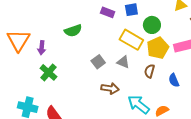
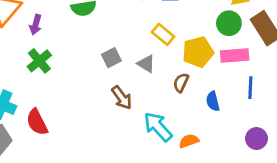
green circle: (152, 25) -> (229, 23), moved
yellow rectangle: (131, 40) -> (163, 34), size x0.7
brown arrow: (110, 88) -> (122, 98), turned 36

